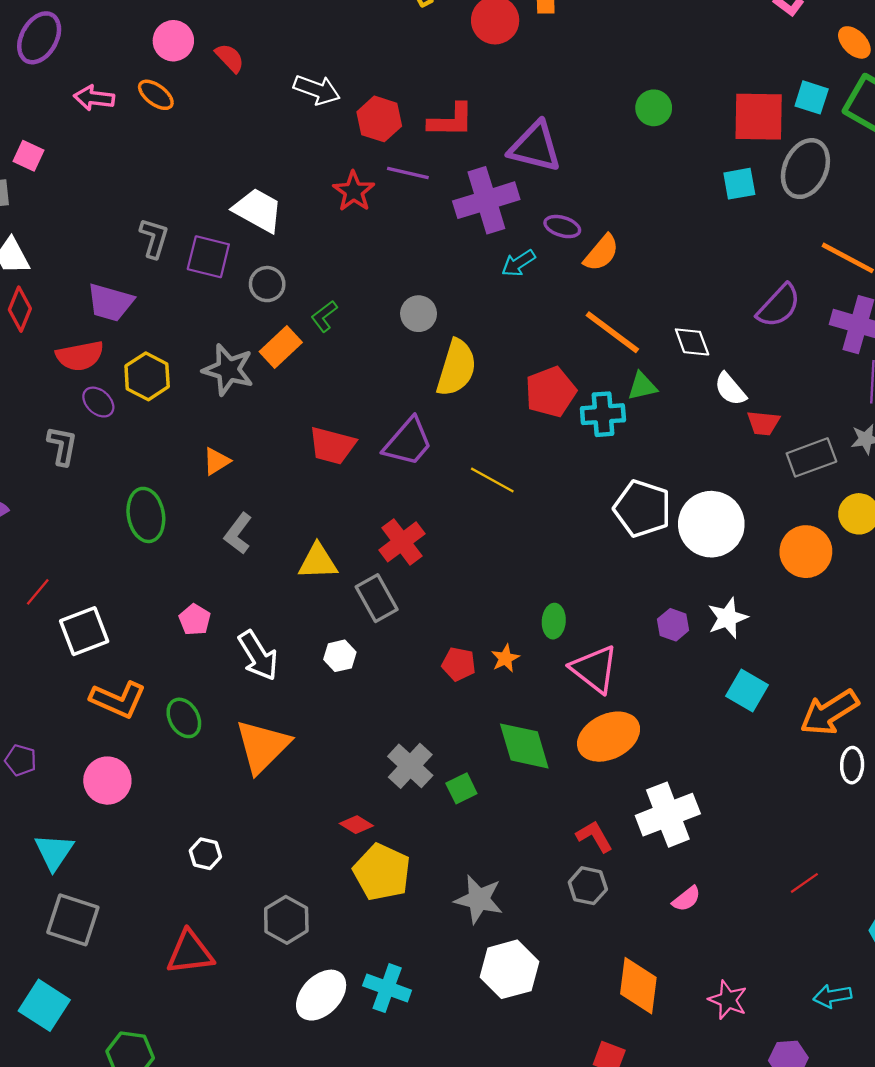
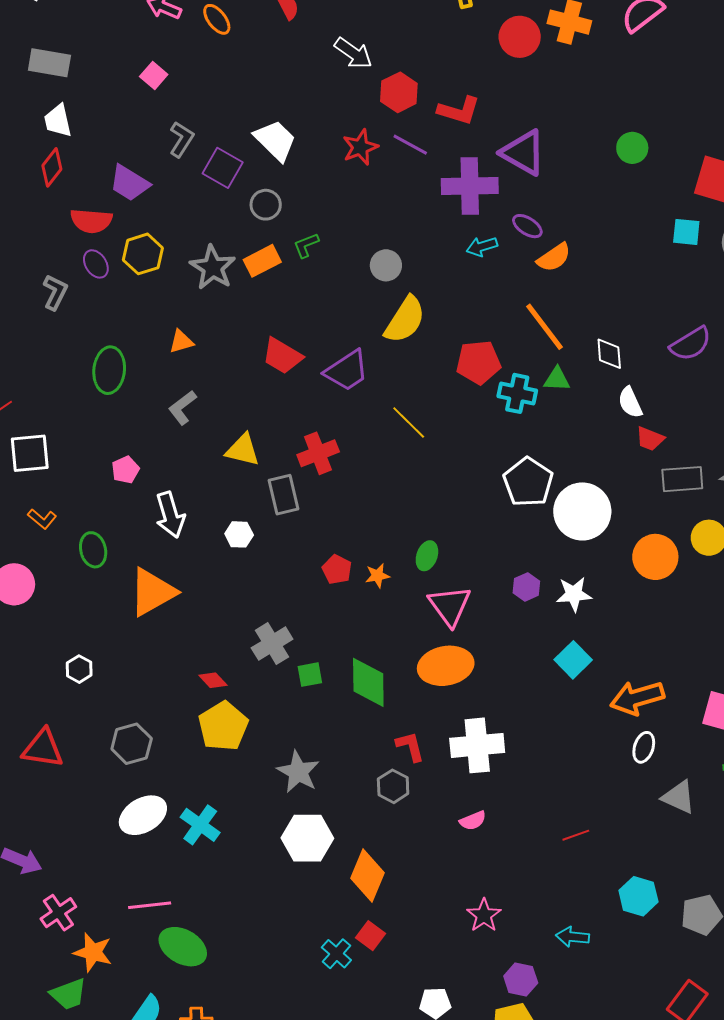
pink square: (28, 156) -> (154, 75), moved
orange L-shape: (118, 700) -> (42, 519), size x0.6
green diamond: (524, 746) -> (368, 682), moved
orange diamond: (638, 986) -> (367, 875), moved

